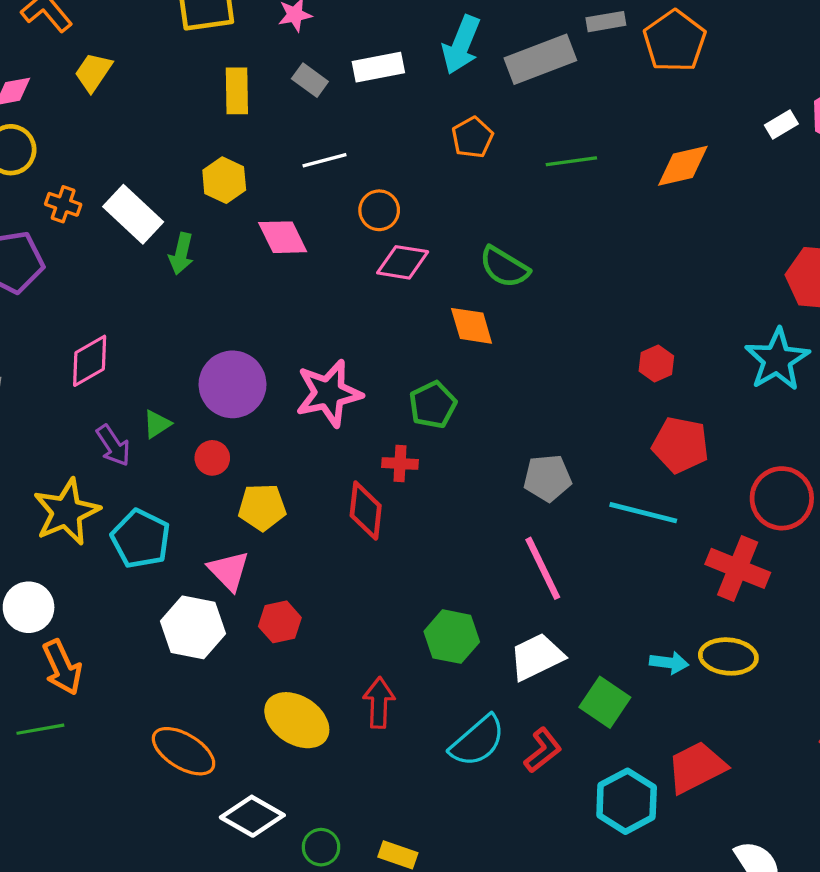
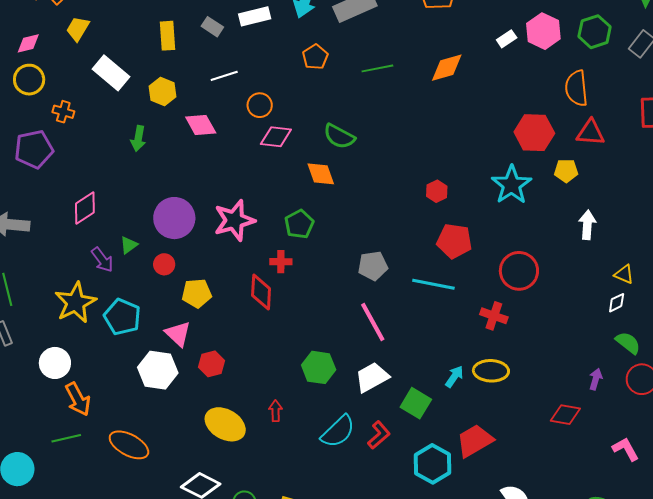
white rectangle: (133, 214) -> (111, 73), moved
red cross: (738, 568) -> (494, 316), size x0.7
cyan arrow: (669, 663) -> (454, 377), turned -60
red arrow: (379, 703) -> (276, 411), size x0.7
orange ellipse: (184, 751) -> (129, 445), moved

